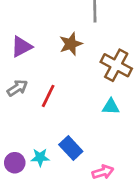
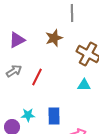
blue rectangle: (71, 148) -> (54, 116), turned 42
cyan star: (40, 157) -> (28, 115), moved

